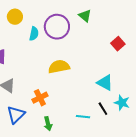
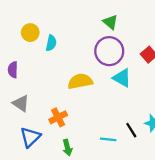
yellow circle: (15, 17) -> (30, 33), moved
purple circle: (57, 27) -> (109, 51), moved
cyan triangle: (105, 83) -> (122, 78), moved

